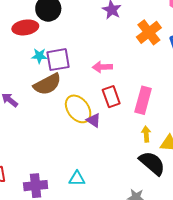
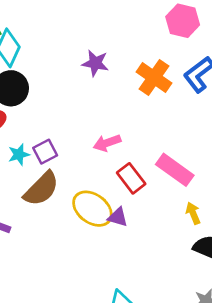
purple square: (58, 60) -> (45, 152), size x0.7
pink rectangle: (143, 100) -> (175, 170), turned -52

